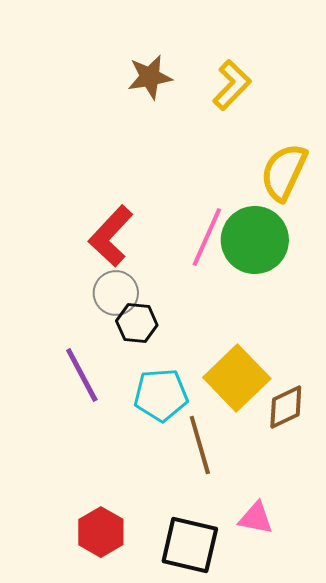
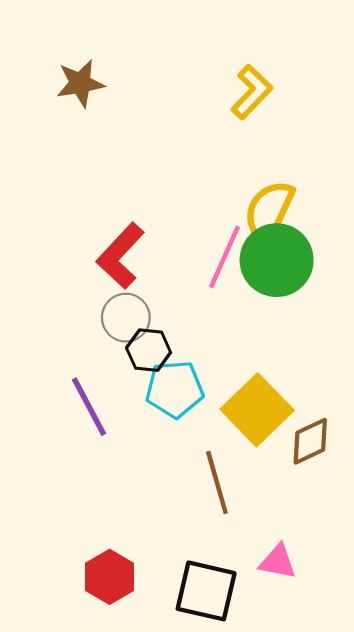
brown star: (150, 77) -> (80, 83), moved
yellow semicircle: (284, 172) -> (269, 211), moved
cyan pentagon: (161, 395) -> (175, 389), moved

